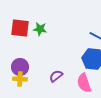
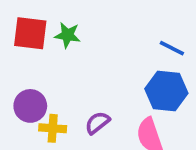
yellow cross: (20, 79) -> (53, 128), moved

